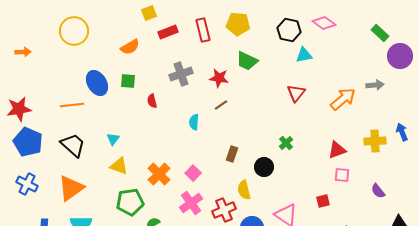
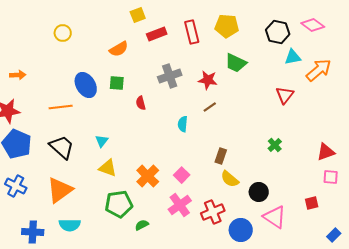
yellow circle: (74, 31) -> (63, 33), size x0.6
orange arrow: (23, 52) -> (18, 75), moved
orange arrow: (343, 99) -> (319, 70), moved
black circle: (264, 167) -> (259, 192), moved
yellow semicircle: (244, 190) -> (230, 179), moved, turned -36

